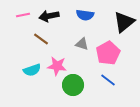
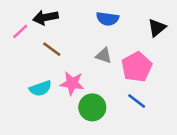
pink line: (23, 15) -> (20, 31), moved, turned -32
black arrow: (49, 16) -> (45, 18), moved
black triangle: (124, 22) -> (157, 28), size x0.7

